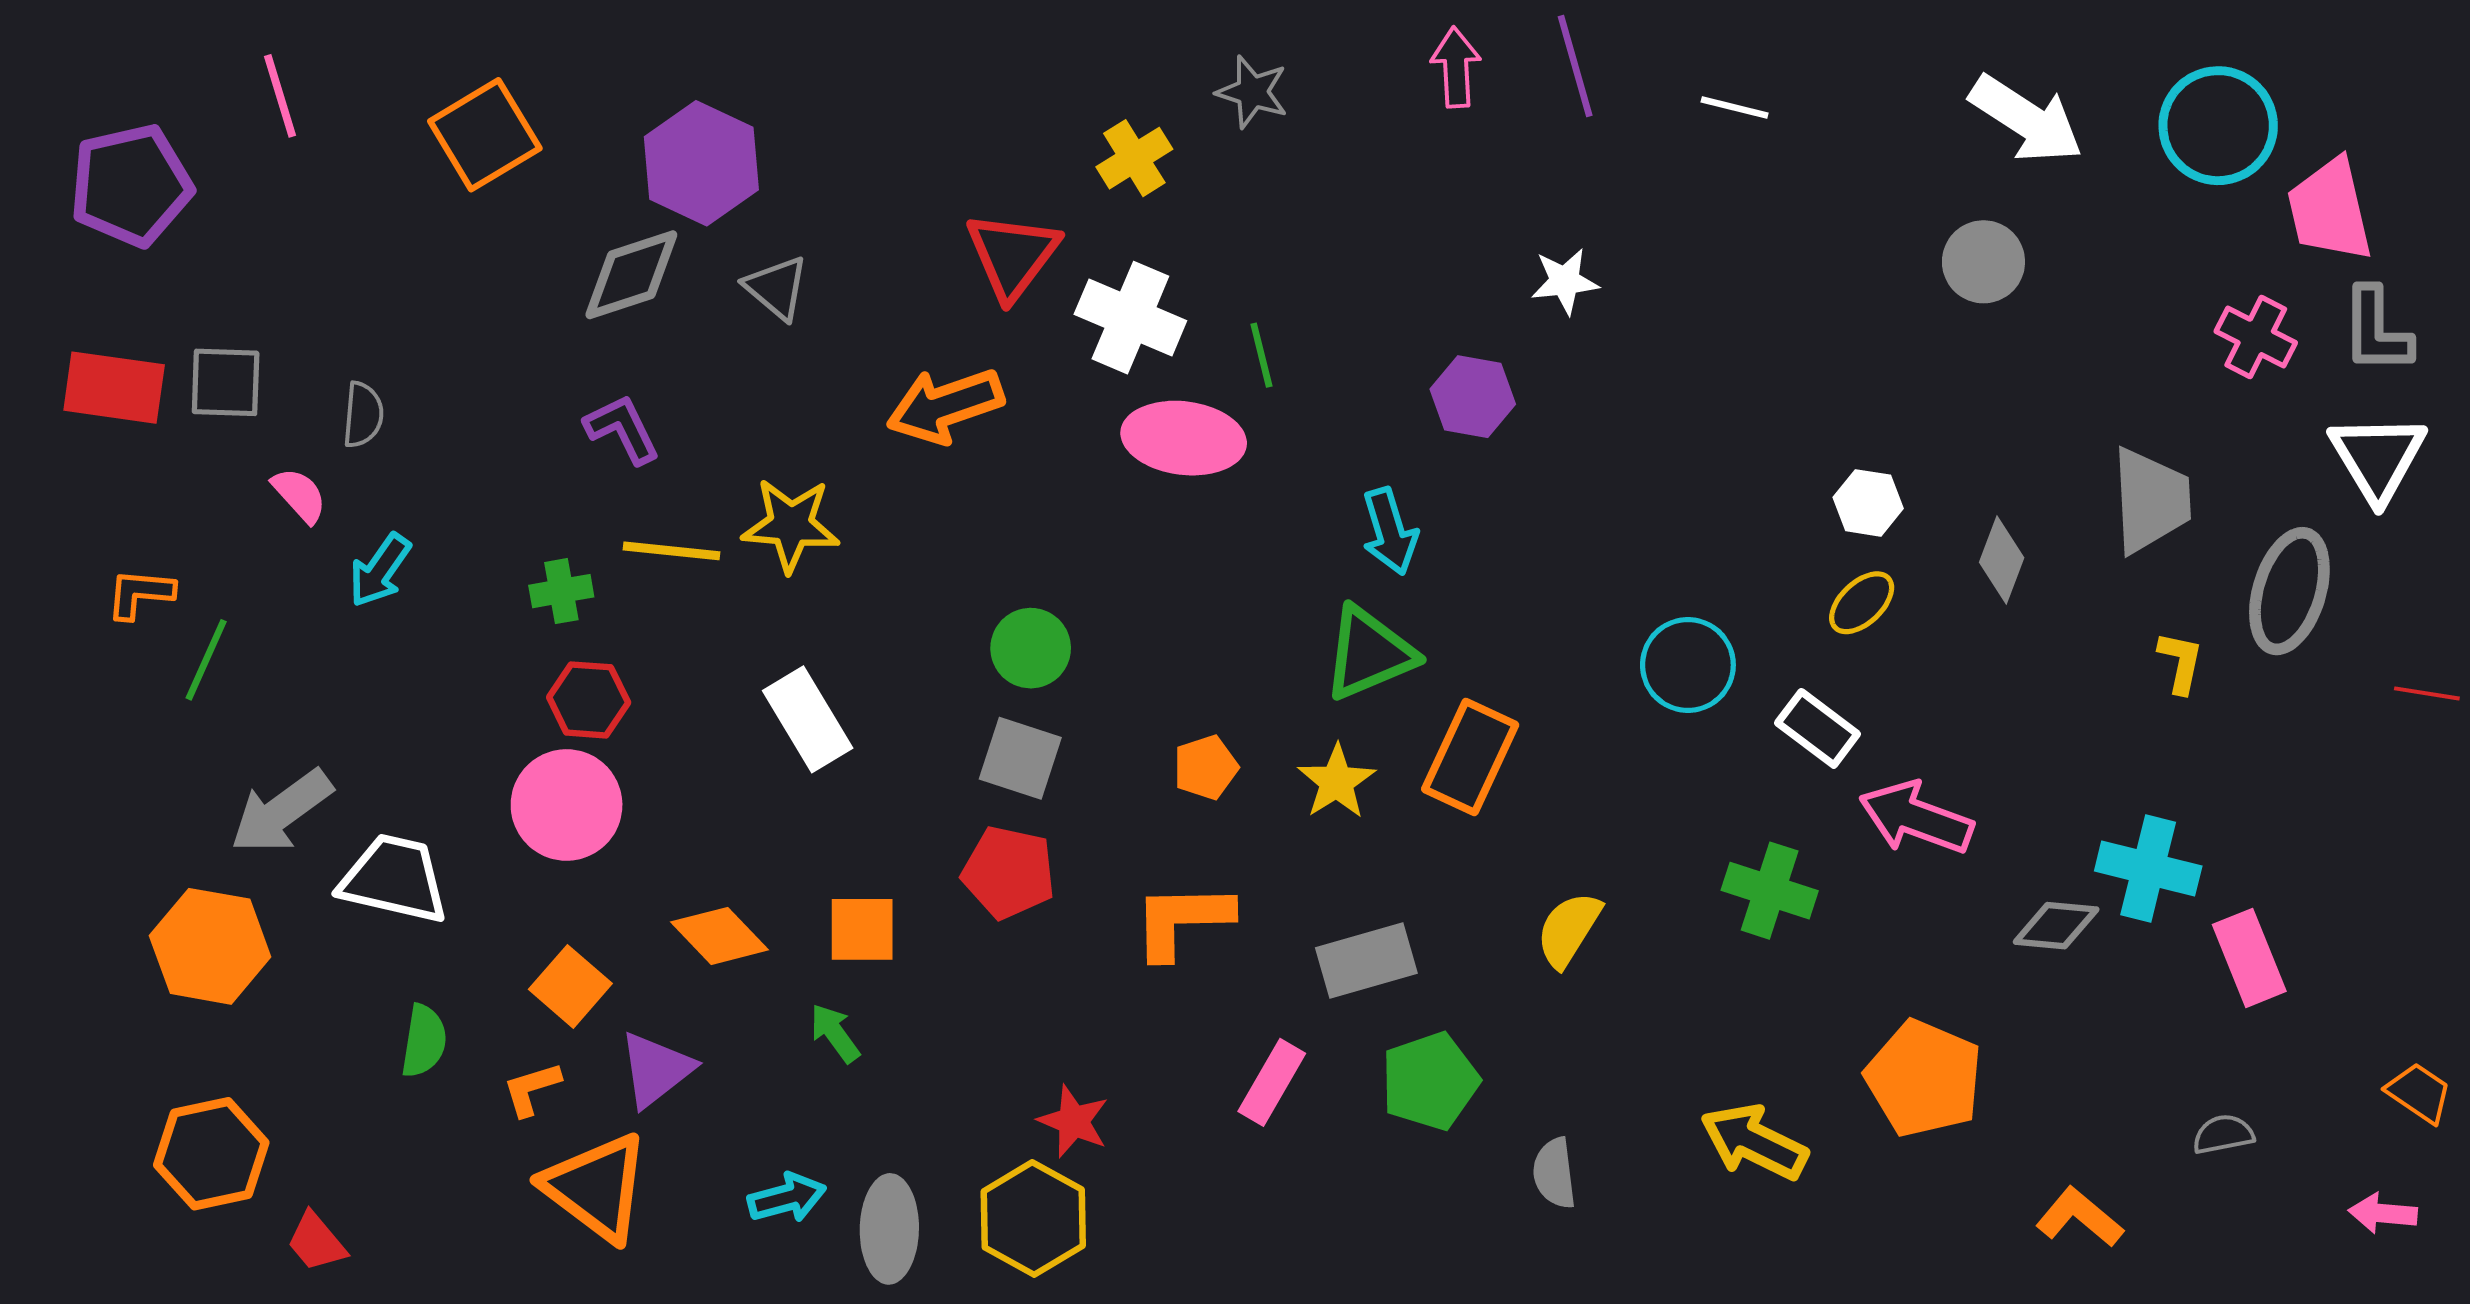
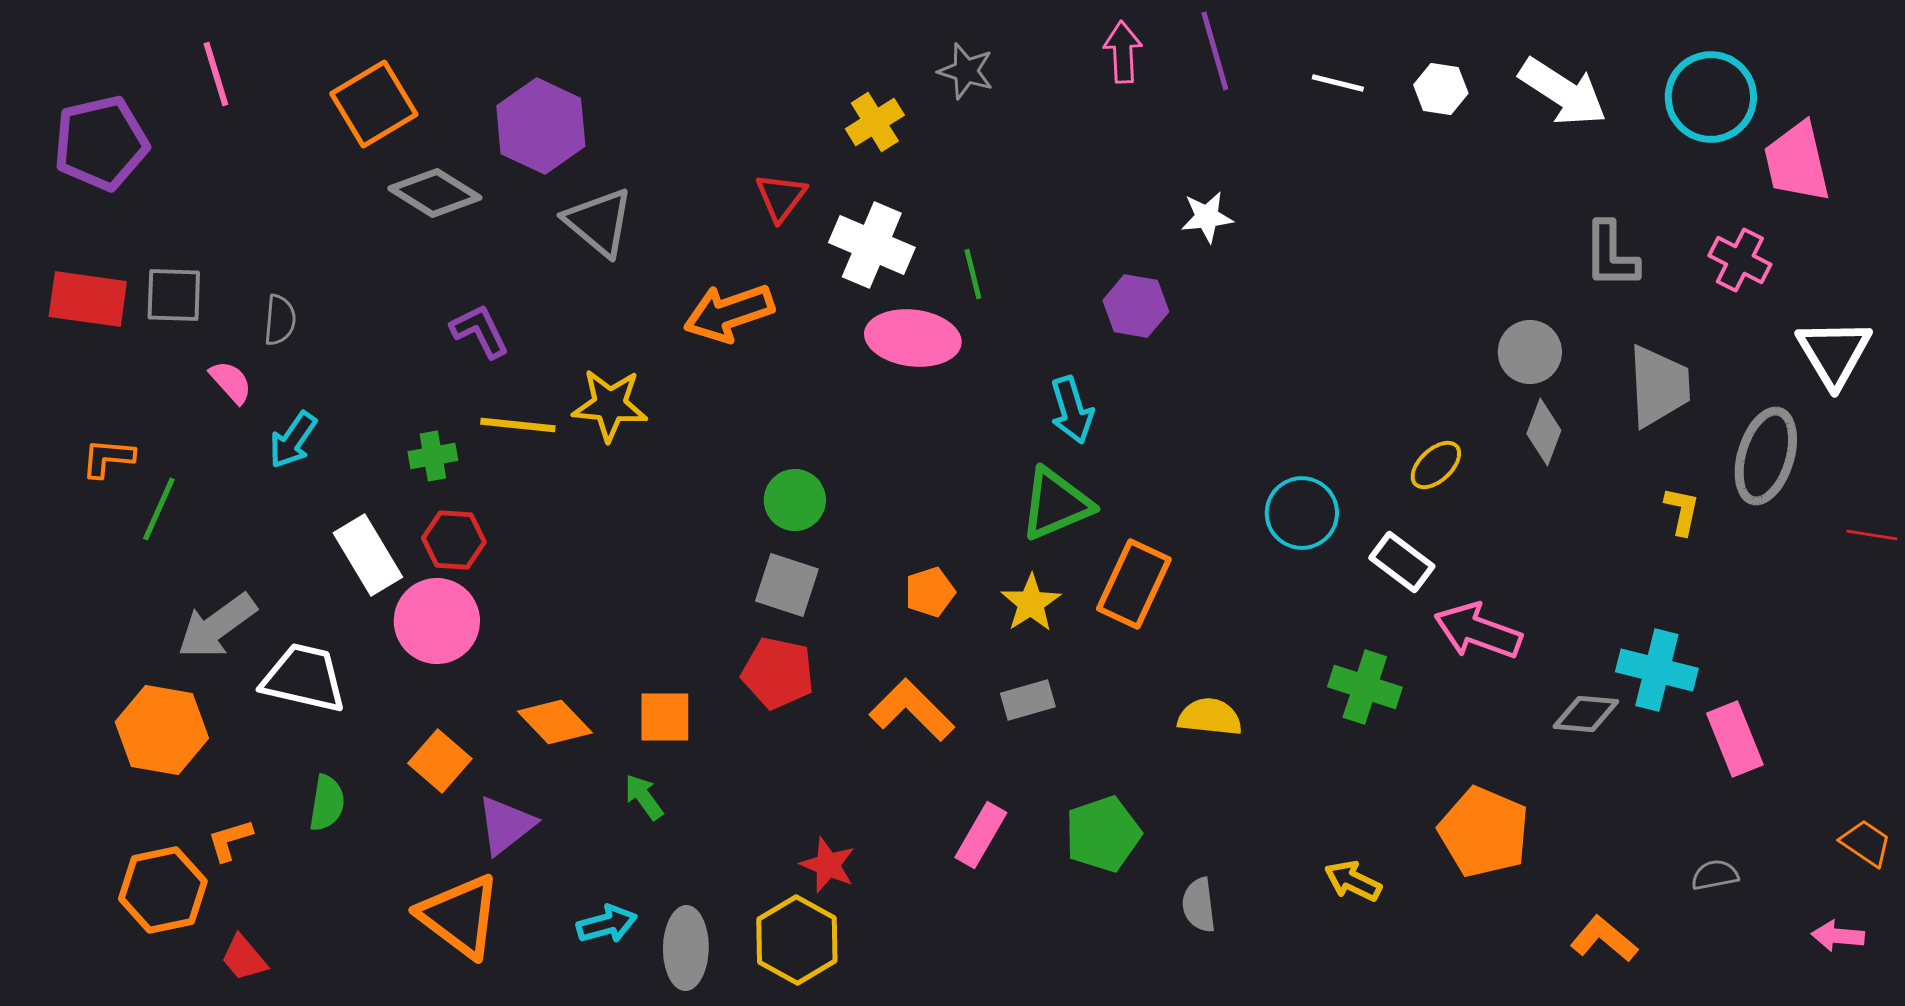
red triangle: (1012, 255) -> (781, 197), size x0.7
gray circle: (1983, 262) -> (1530, 352), moved
gray diamond: (631, 275) -> (435, 193), moved, turned 50
gray triangle: (777, 288) -> (599, 222), size x1.4
gray L-shape: (2376, 330) -> (1611, 255), moved
white hexagon: (1868, 503) -> (1441, 89), moved
white rectangle: (808, 719) -> (368, 555), moved
orange L-shape: (1182, 920) -> (912, 710), turned 46
yellow semicircle: (1569, 929) -> (1210, 717), turned 64
gray rectangle: (1366, 961) -> (1028, 700), moved, size x0.7
orange L-shape: (532, 1089) -> (230, 840), moved
yellow arrow: (1754, 1142) -> (1353, 881), size x0.7

